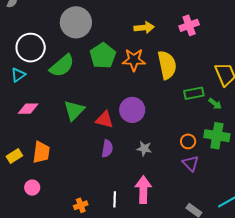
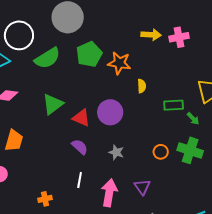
yellow arrow: (144, 28) -> (151, 35), moved
yellow semicircle: (167, 65) -> (142, 86), moved, size x0.5
purple semicircle: (107, 149) -> (80, 147), turned -66
purple triangle: (191, 163) -> (142, 187), moved
white line: (115, 199) -> (80, 180), moved

